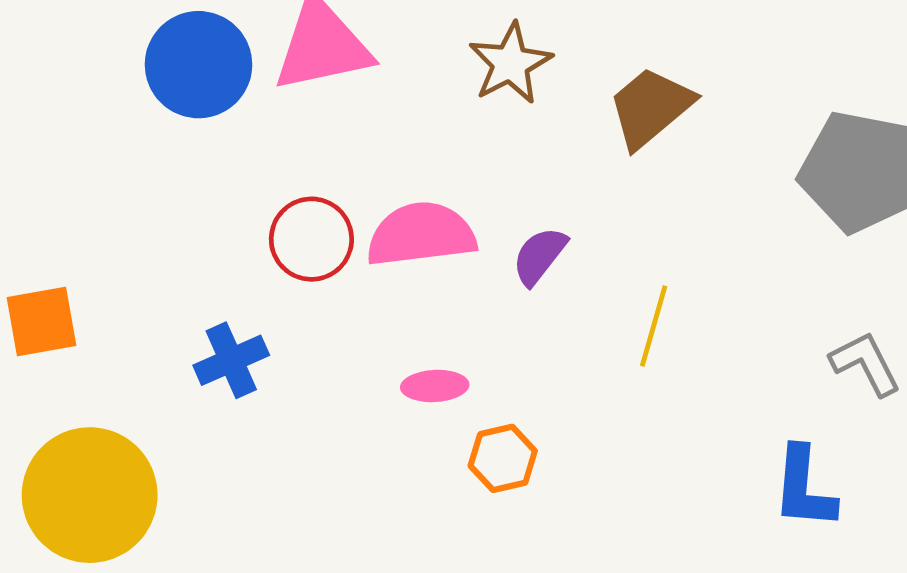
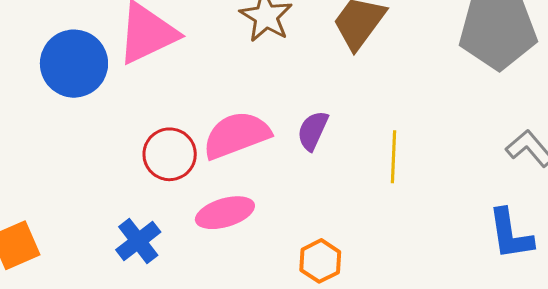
pink ellipse: (435, 386) -> (225, 213), moved, size x1.4

